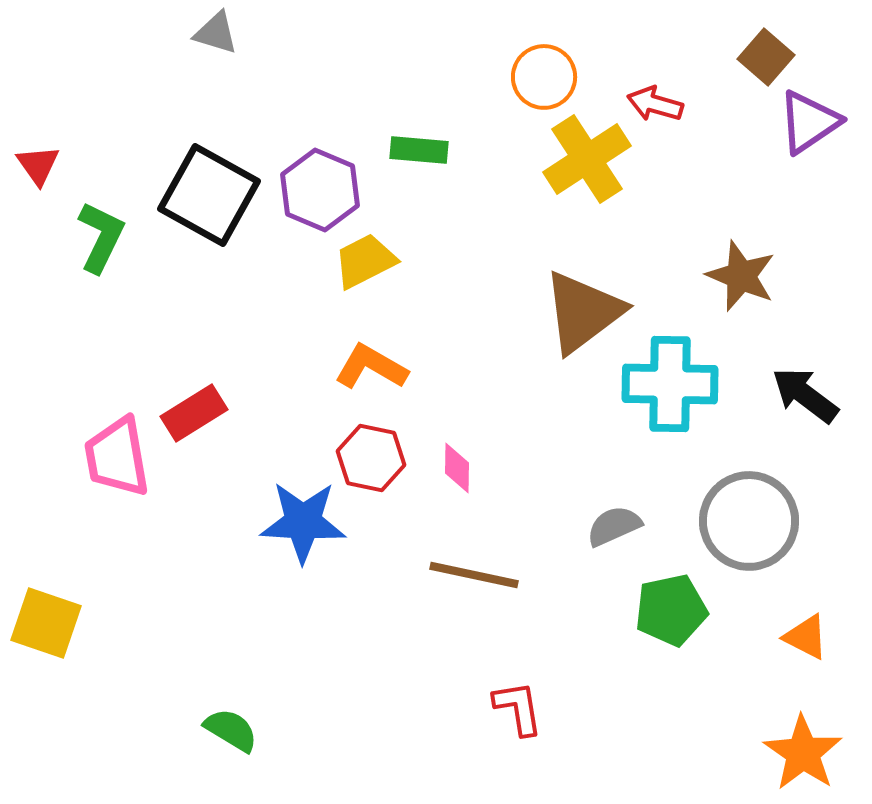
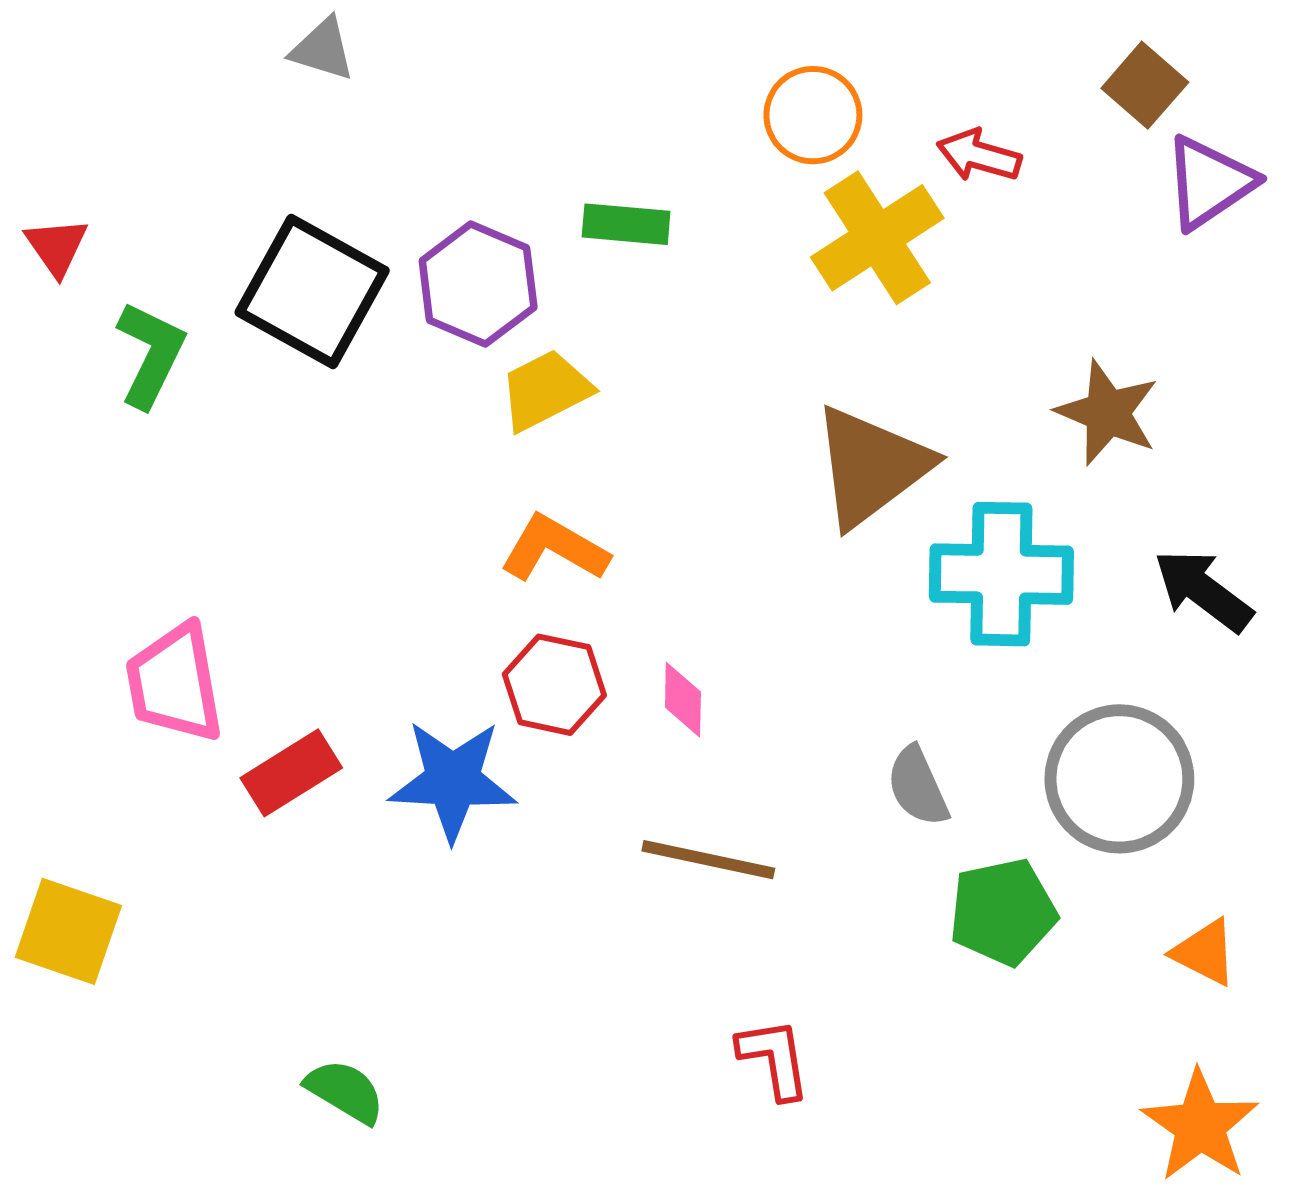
red rectangle: (194, 413) -> (291, 773), moved
gray semicircle: (614, 526) -> (918, 786), turned -90

